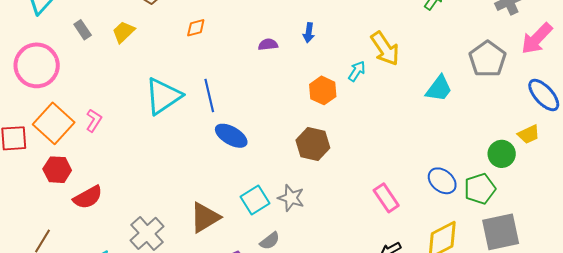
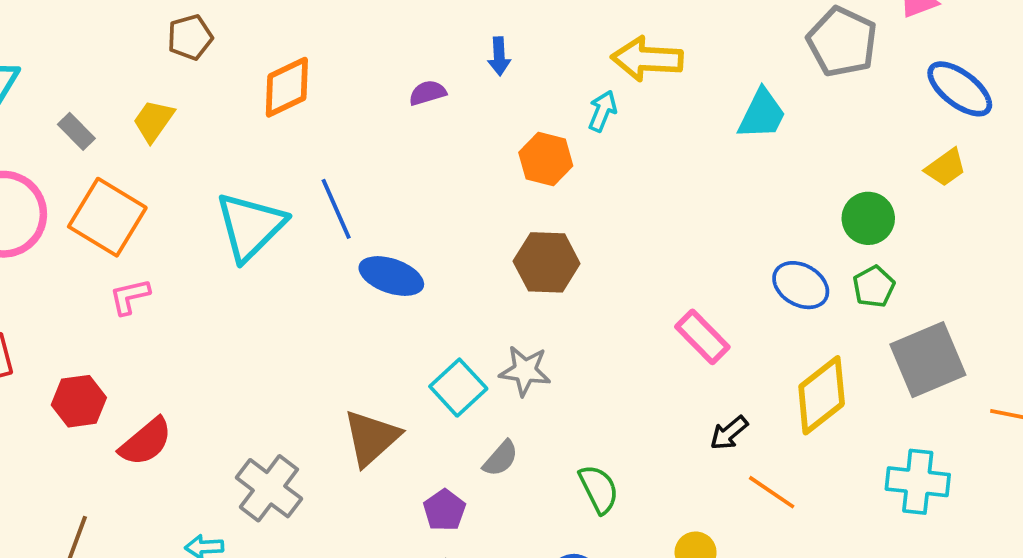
orange diamond: (196, 28) -> (287, 87), size x1.6
yellow arrow: (385, 49) -> (647, 59), turned 138
pink L-shape: (94, 120) -> (130, 297), turned -125
orange square: (54, 123) -> (107, 217), moved
green circle: (502, 154) -> (868, 218), moved
green pentagon: (480, 189) -> (874, 287), size x0.7

